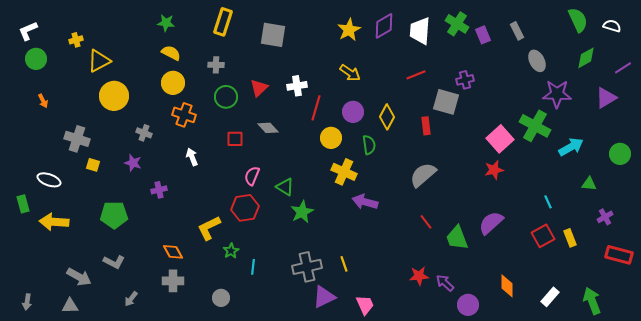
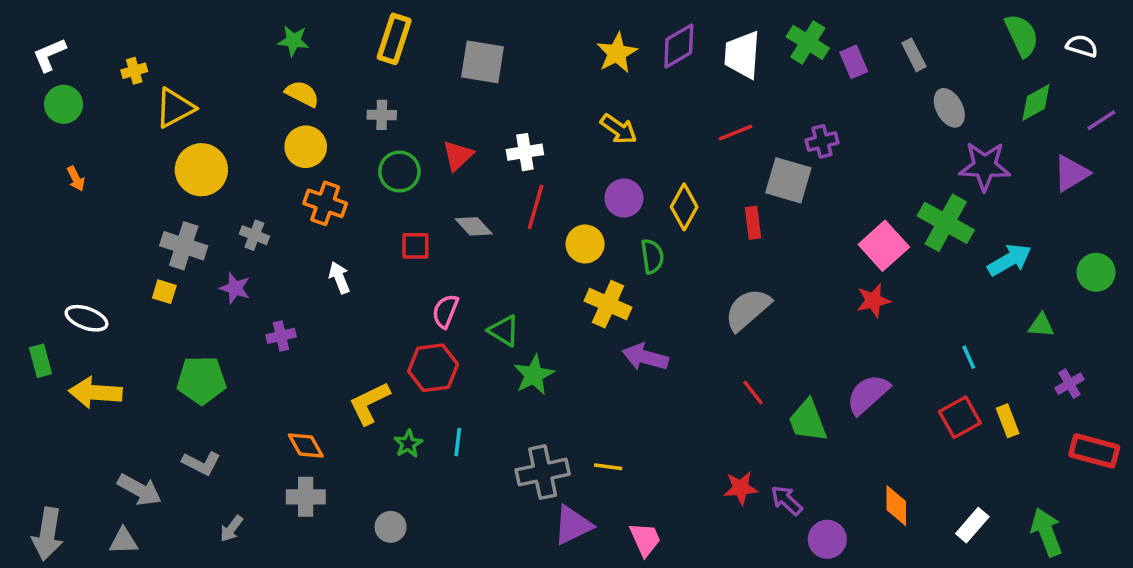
red line: (316, 108) -> (536, 207), moved
gray cross: (77, 139) -> (184, 246), moved
yellow line: (344, 264) -> (608, 467), turned -63
cyan line: (253, 267) -> (458, 442), moved
gray arrow: (27, 302) -> (48, 534), size x1.8

